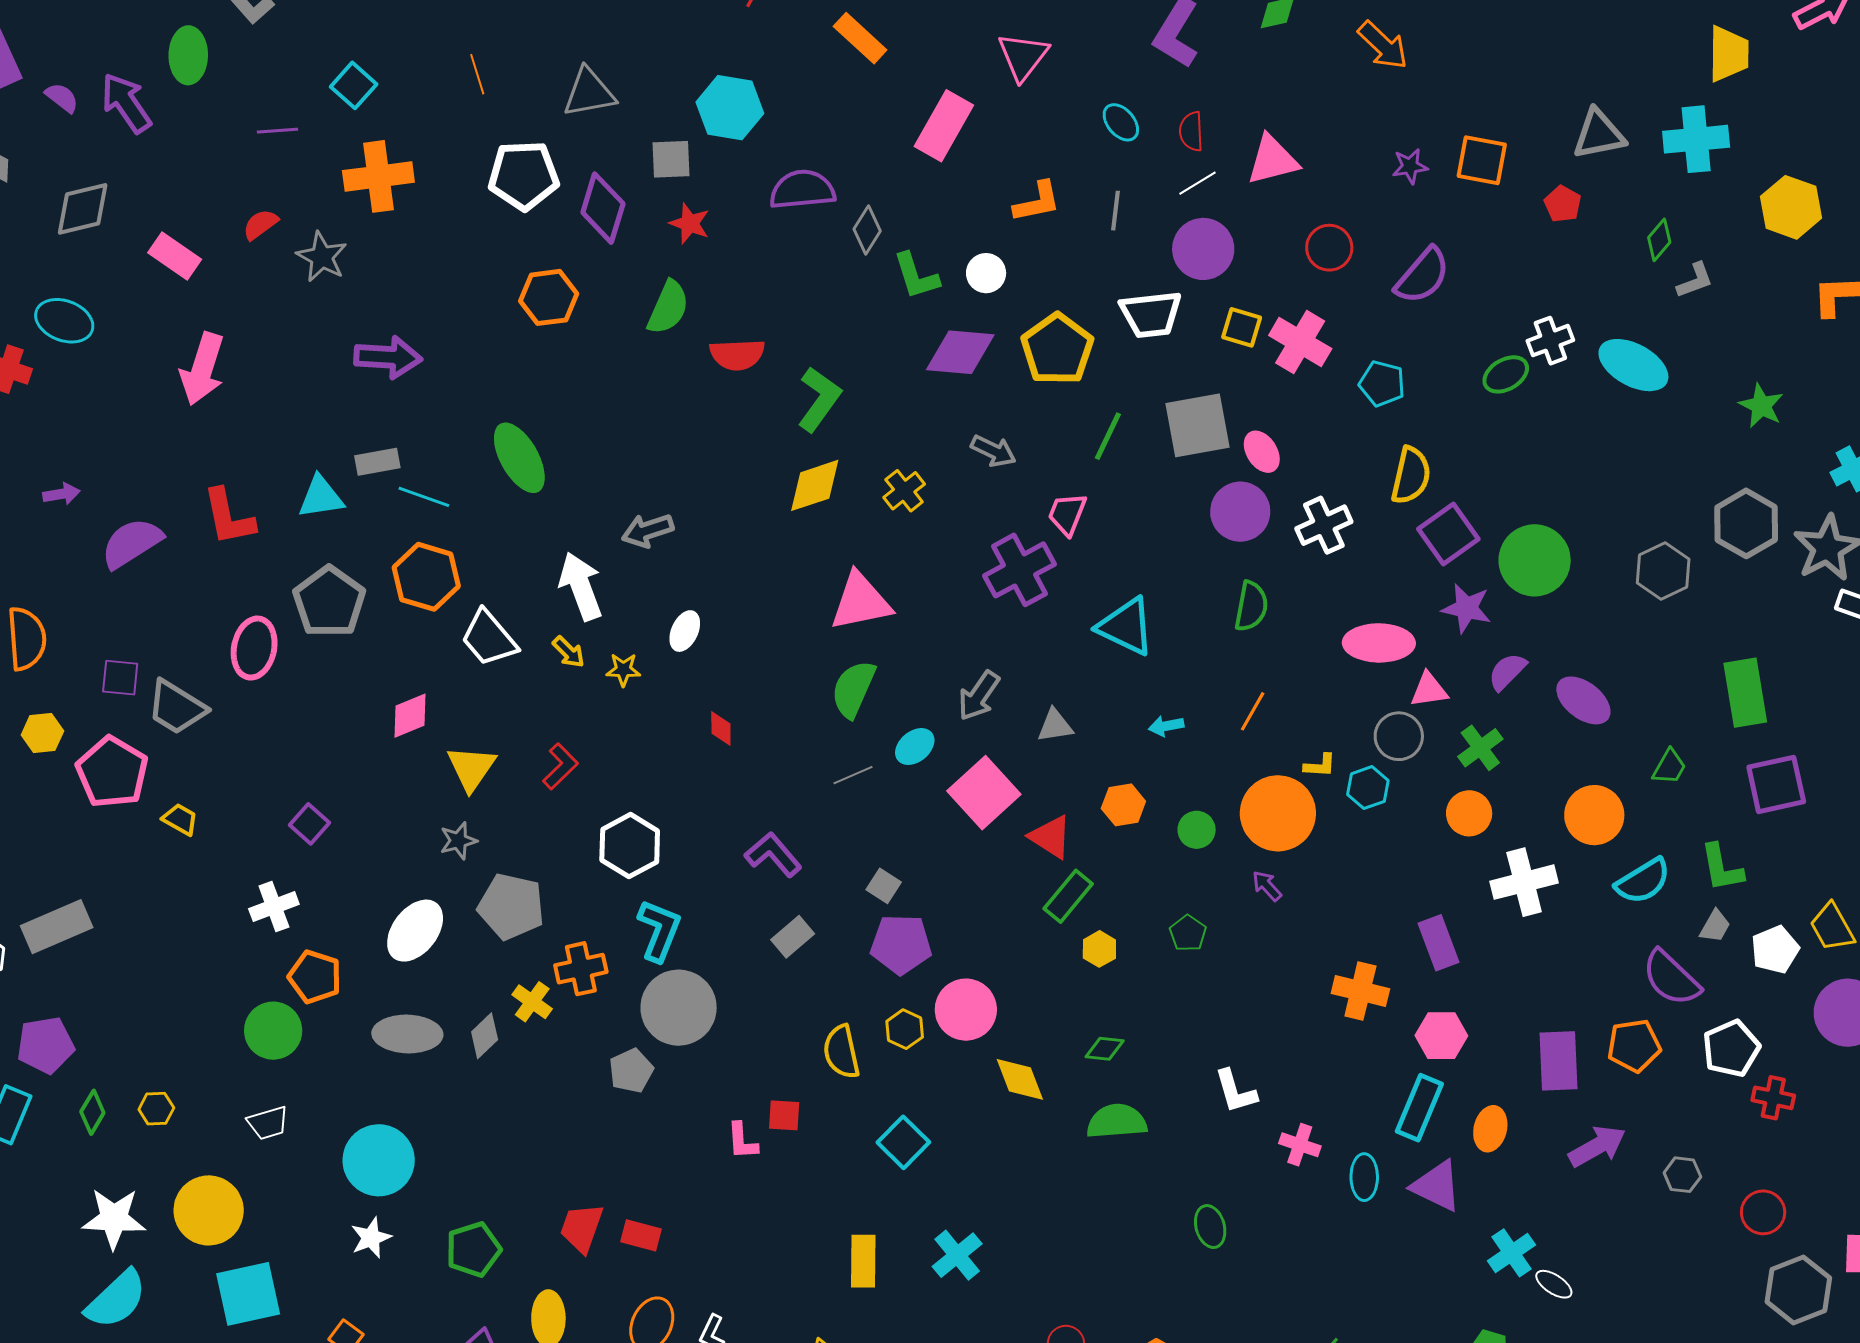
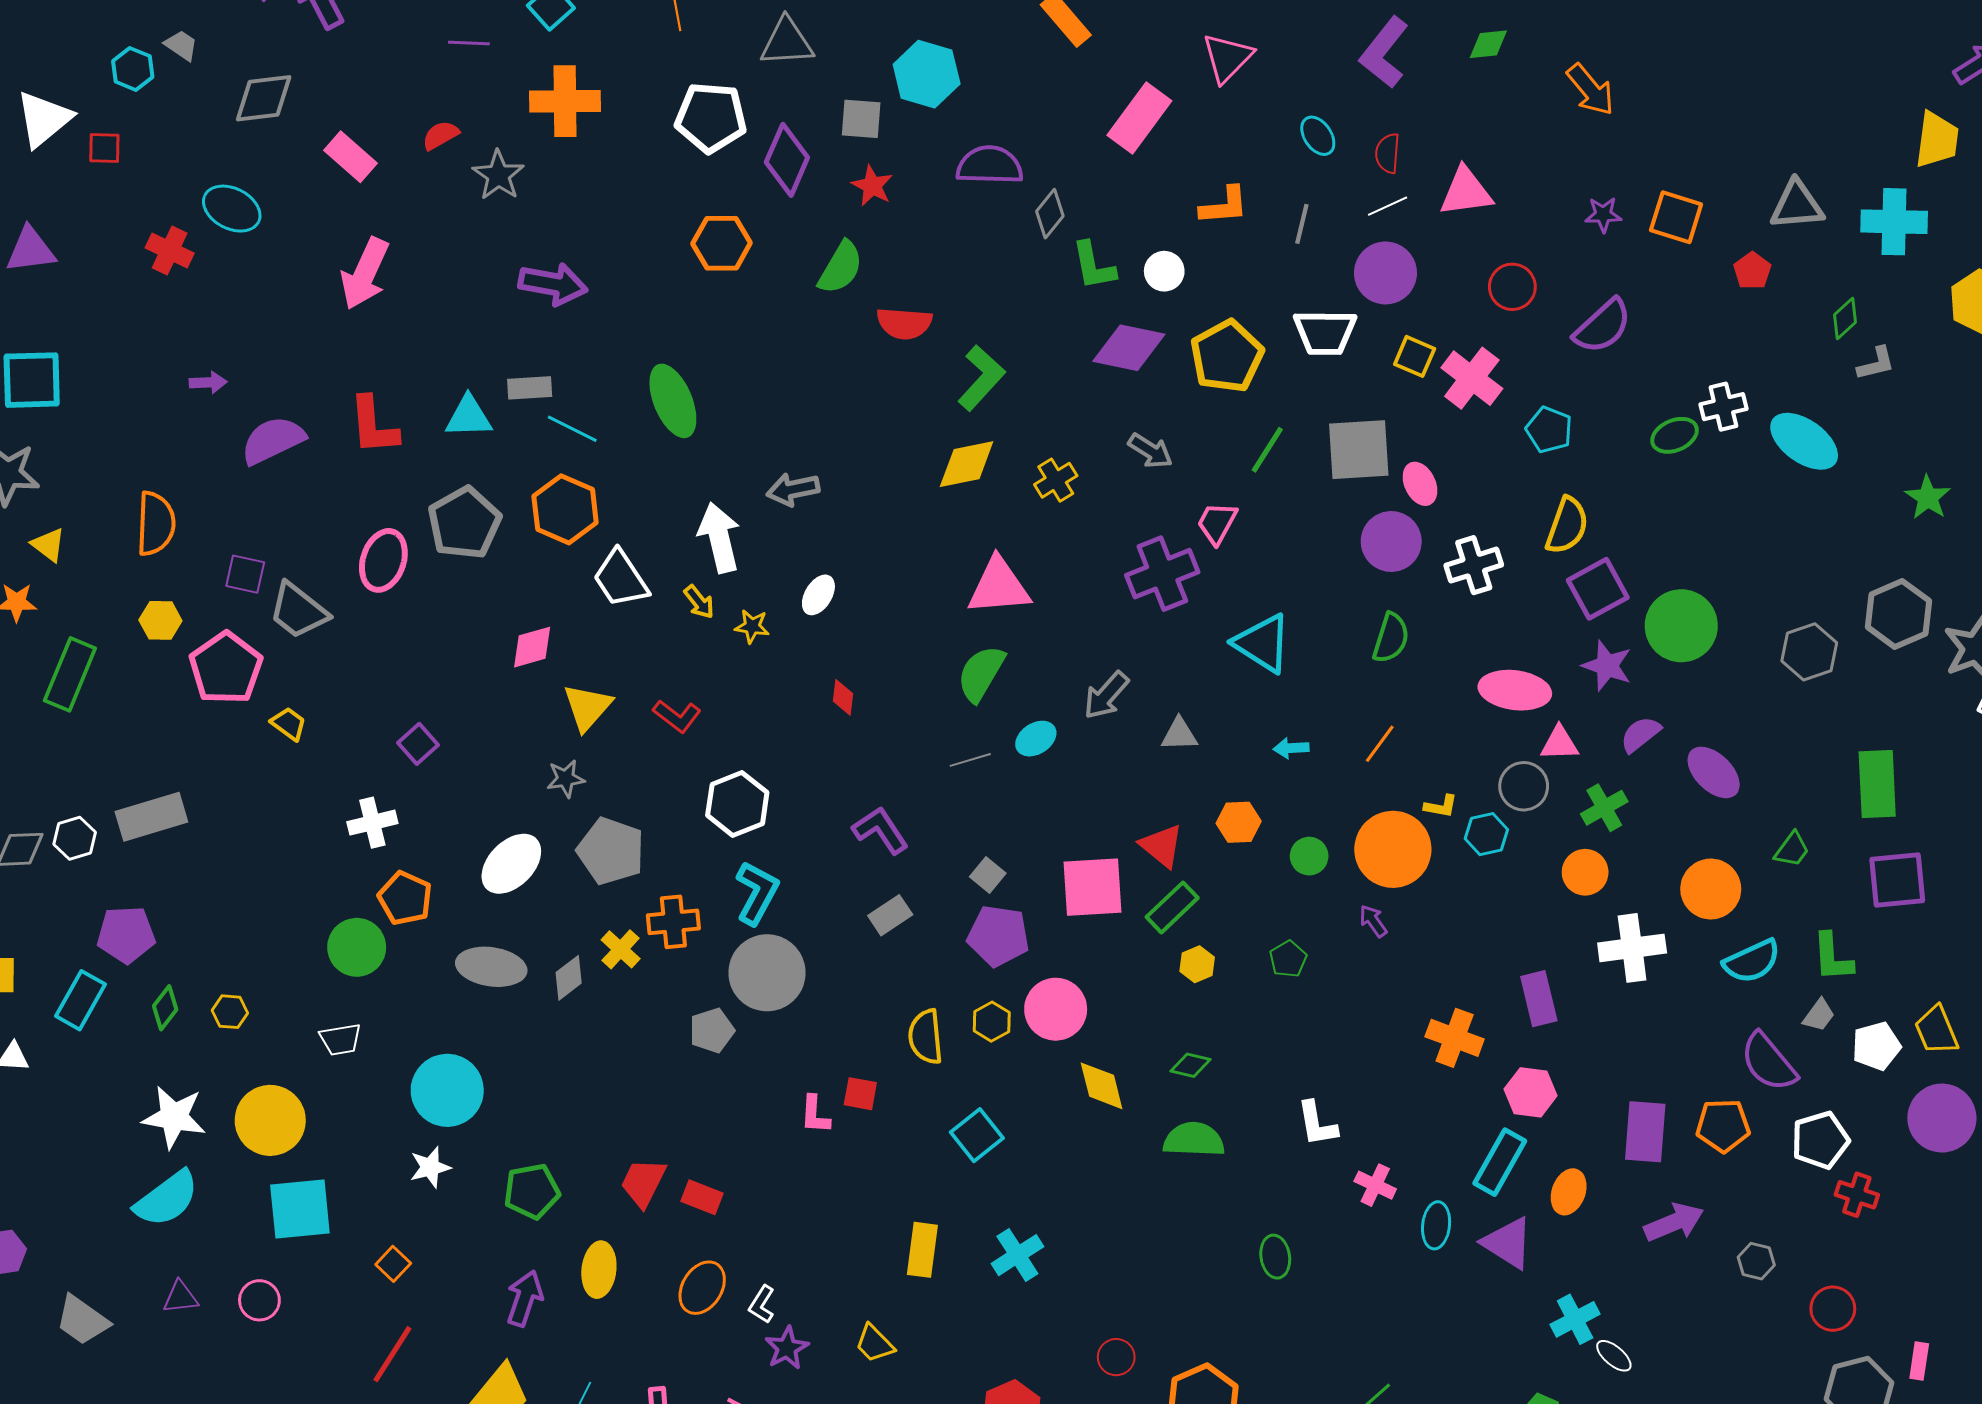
red L-shape: (560, 766) -> (677, 716), turned 75
pink square: (984, 793) -> (1092, 887), moved, turned 32

